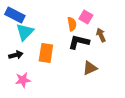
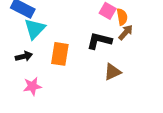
orange semicircle: (72, 24) -> (122, 17), moved
brown arrow: (101, 35) -> (126, 32), turned 64

